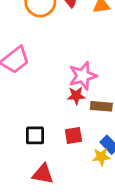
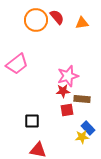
red square: (73, 135) -> (67, 110), moved

